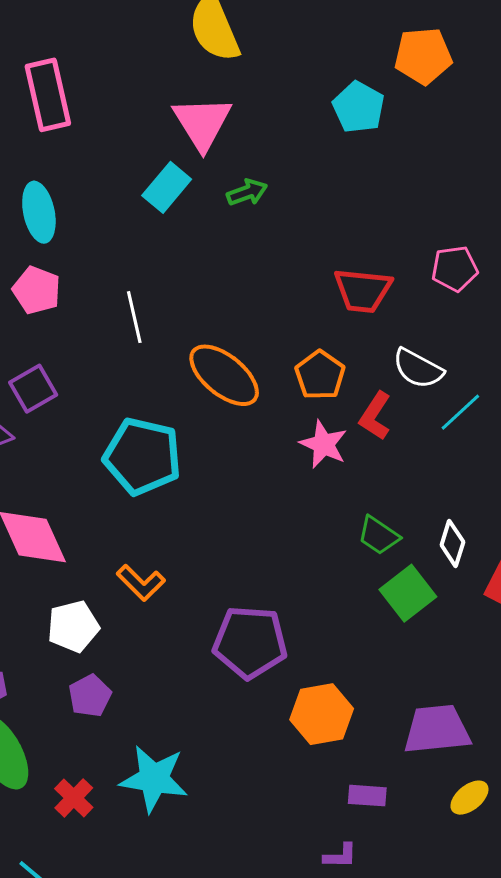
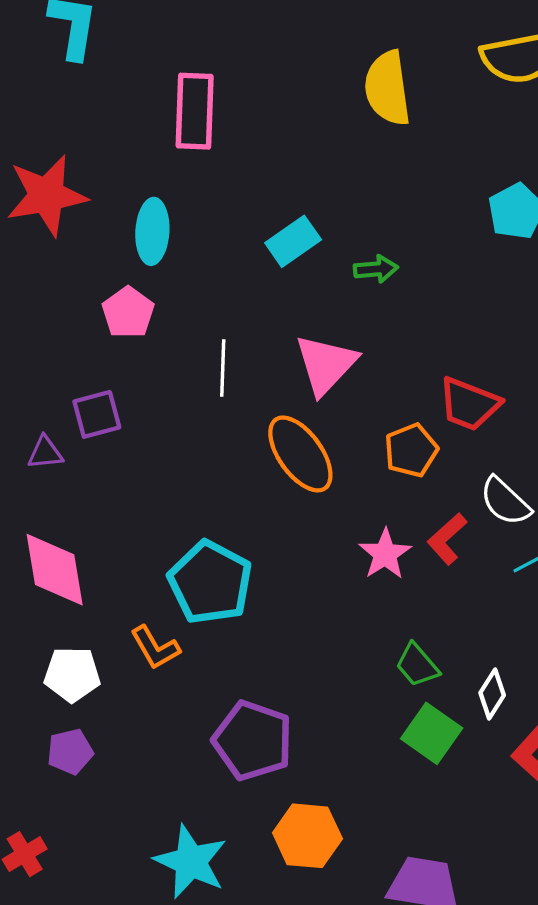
pink triangle: (202, 123) -> (326, 364), moved
orange pentagon: (320, 375) -> (411, 450), moved
cyan pentagon: (142, 456) -> (210, 582), moved
green square: (408, 593) -> (432, 733), turned -32
cyan star: (154, 779) -> (191, 862), moved

